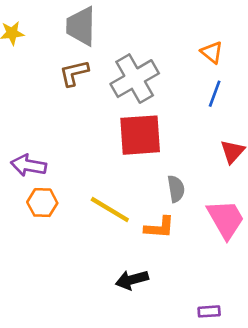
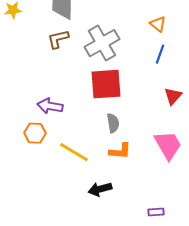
purple arrow: (29, 165) -> (50, 106), moved
gray semicircle: (176, 189) -> (113, 123), moved
yellow line: (110, 209) -> (74, 152), moved

